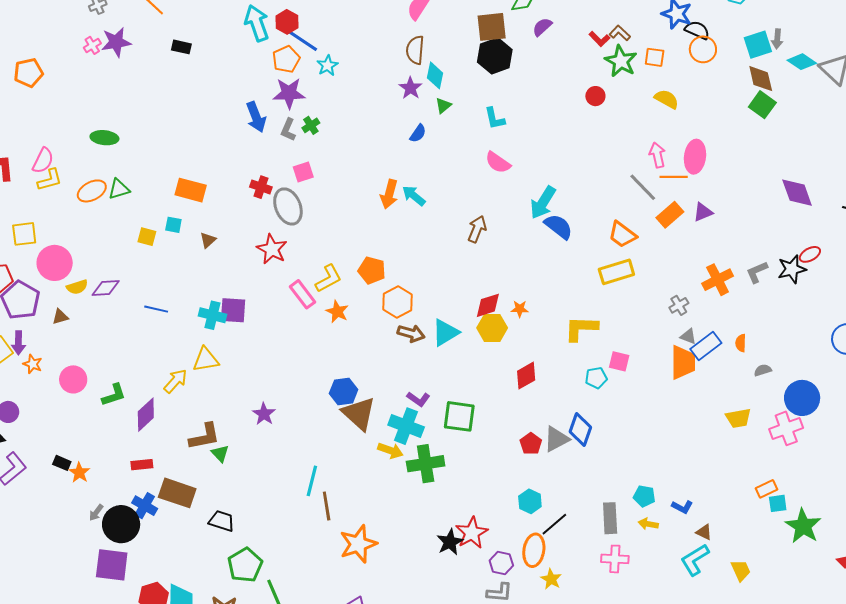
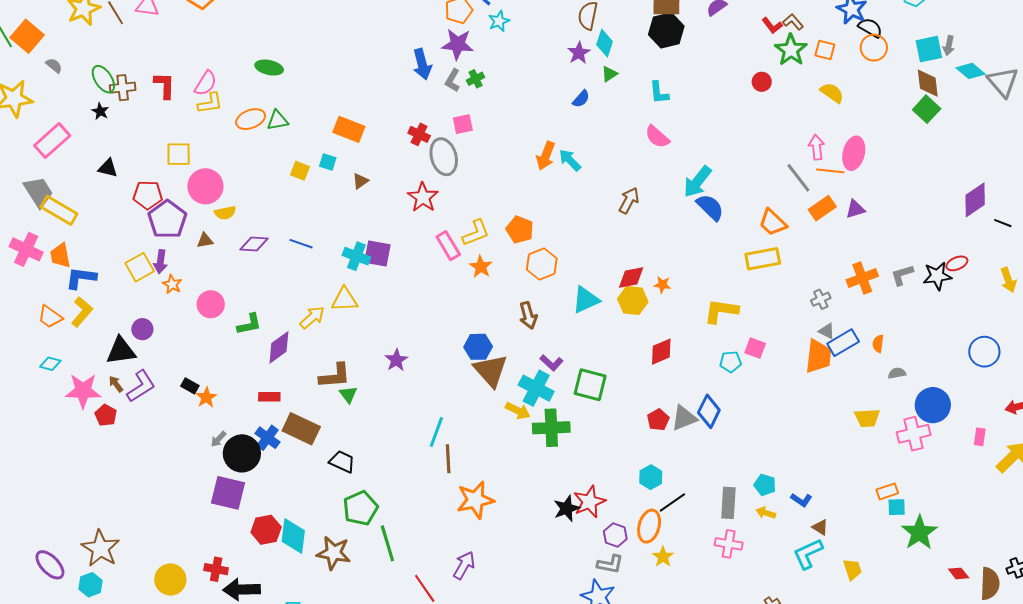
purple diamond: (797, 193) -> (975, 200), moved, turned 69
purple diamond: (106, 288) -> (254, 244), moved
brown arrow: (411, 333) -> (528, 315), moved, turned 52

